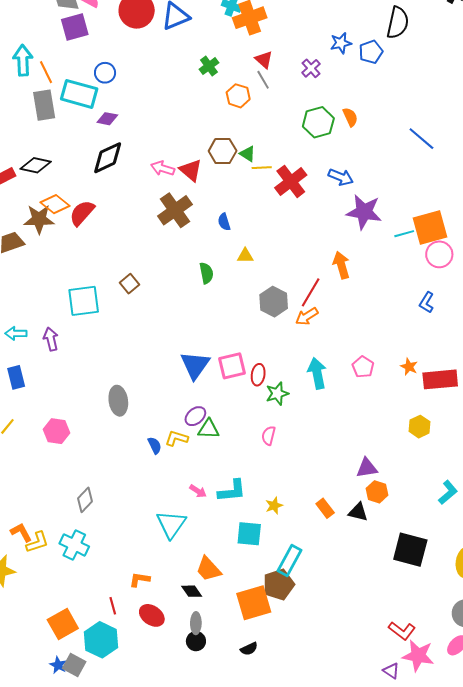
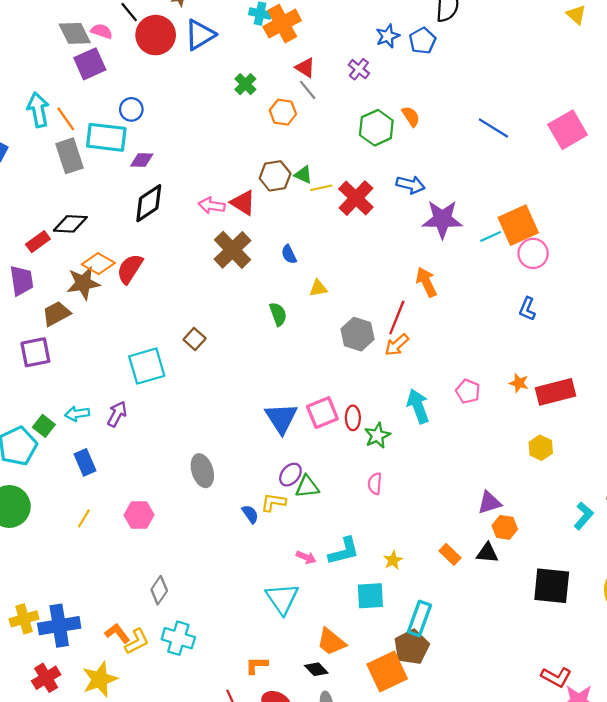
purple arrow: (51, 339) -> (117, 414), turned 50
gray diamond: (85, 500) -> (159, 590), moved

